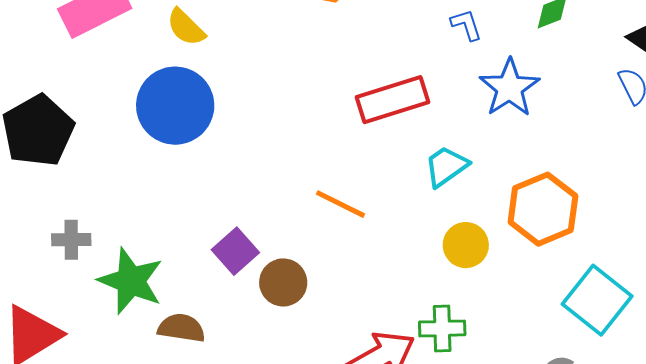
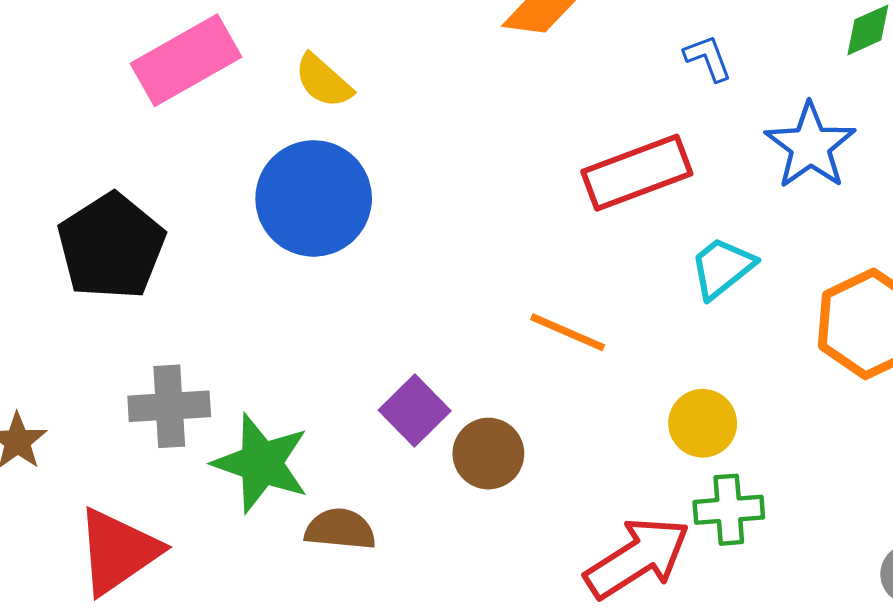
blue L-shape: (466, 25) -> (708, 58), moved
gray cross: (71, 240) -> (169, 406), size x1.4
yellow circle: (466, 245) -> (703, 423), moved

